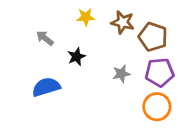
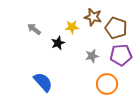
yellow star: (86, 17) -> (72, 27), moved
blue semicircle: (46, 87) -> (43, 82), moved, turned 65
orange circle: (157, 107) -> (107, 84), moved

